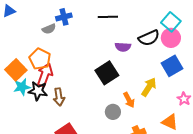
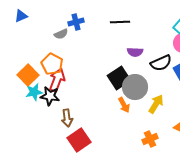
black semicircle: (149, 38) -> (161, 63), moved
yellow arrow: (149, 87) -> (156, 104), moved
brown arrow: (59, 97) -> (67, 118), moved
orange arrow: (129, 100) -> (124, 105), moved
gray circle: (113, 112) -> (135, 87), moved, size x1.6

